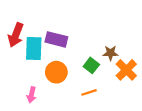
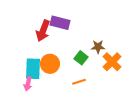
red arrow: (16, 35) -> (43, 31), moved
purple rectangle: (56, 39) -> (60, 23), moved
cyan rectangle: (34, 48) -> (33, 69), moved

